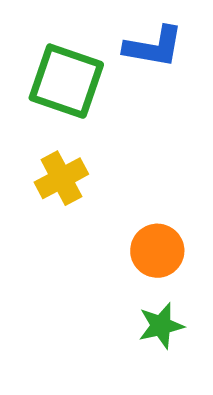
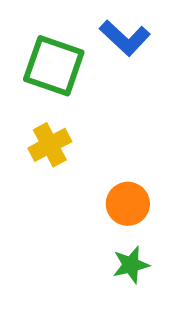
blue L-shape: (154, 47) -> (125, 38), turned 33

